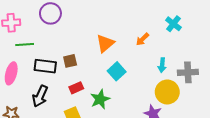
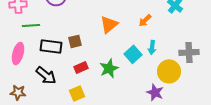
cyan arrow: (162, 65) -> (152, 47), moved
cyan square: (117, 71) -> (133, 54), moved
black arrow: (40, 96) -> (46, 75), turned -75
green star: (100, 99) -> (109, 68), moved

